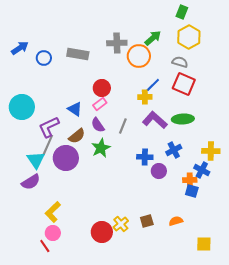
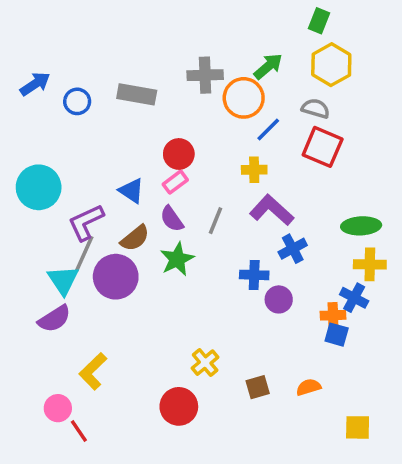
blue line: (153, 85) -> (268, 129), moved
green ellipse: (183, 119) -> (361, 226), moved
blue cross: (174, 150) -> (293, 249), moved
yellow cross: (121, 224) -> (205, 363), moved
pink circle: (53, 233) -> (58, 408), moved

